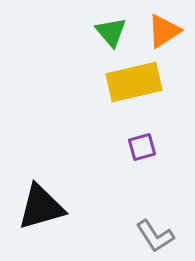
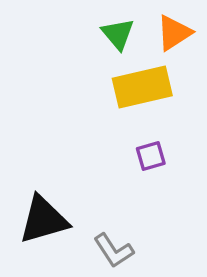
gray L-shape: (155, 236) -> (114, 251), moved

